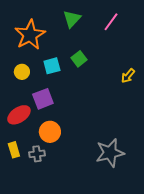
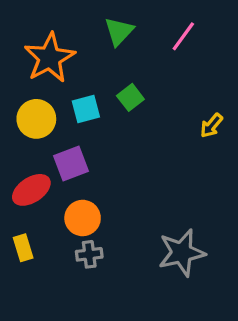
yellow circle: (22, 72) -> (36, 119), size x1.5
gray cross: (37, 154) -> (89, 254), moved

